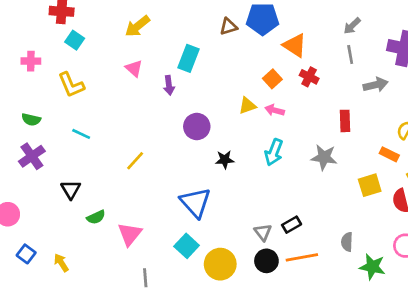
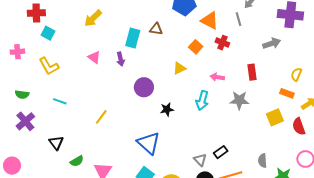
brown triangle: (228, 26) -> (156, 29), moved, turned 32
gray line: (350, 54) -> (239, 19), moved
pink triangle: (134, 68) -> (94, 57), moved
pink arrow: (275, 110) -> (217, 77), moved

